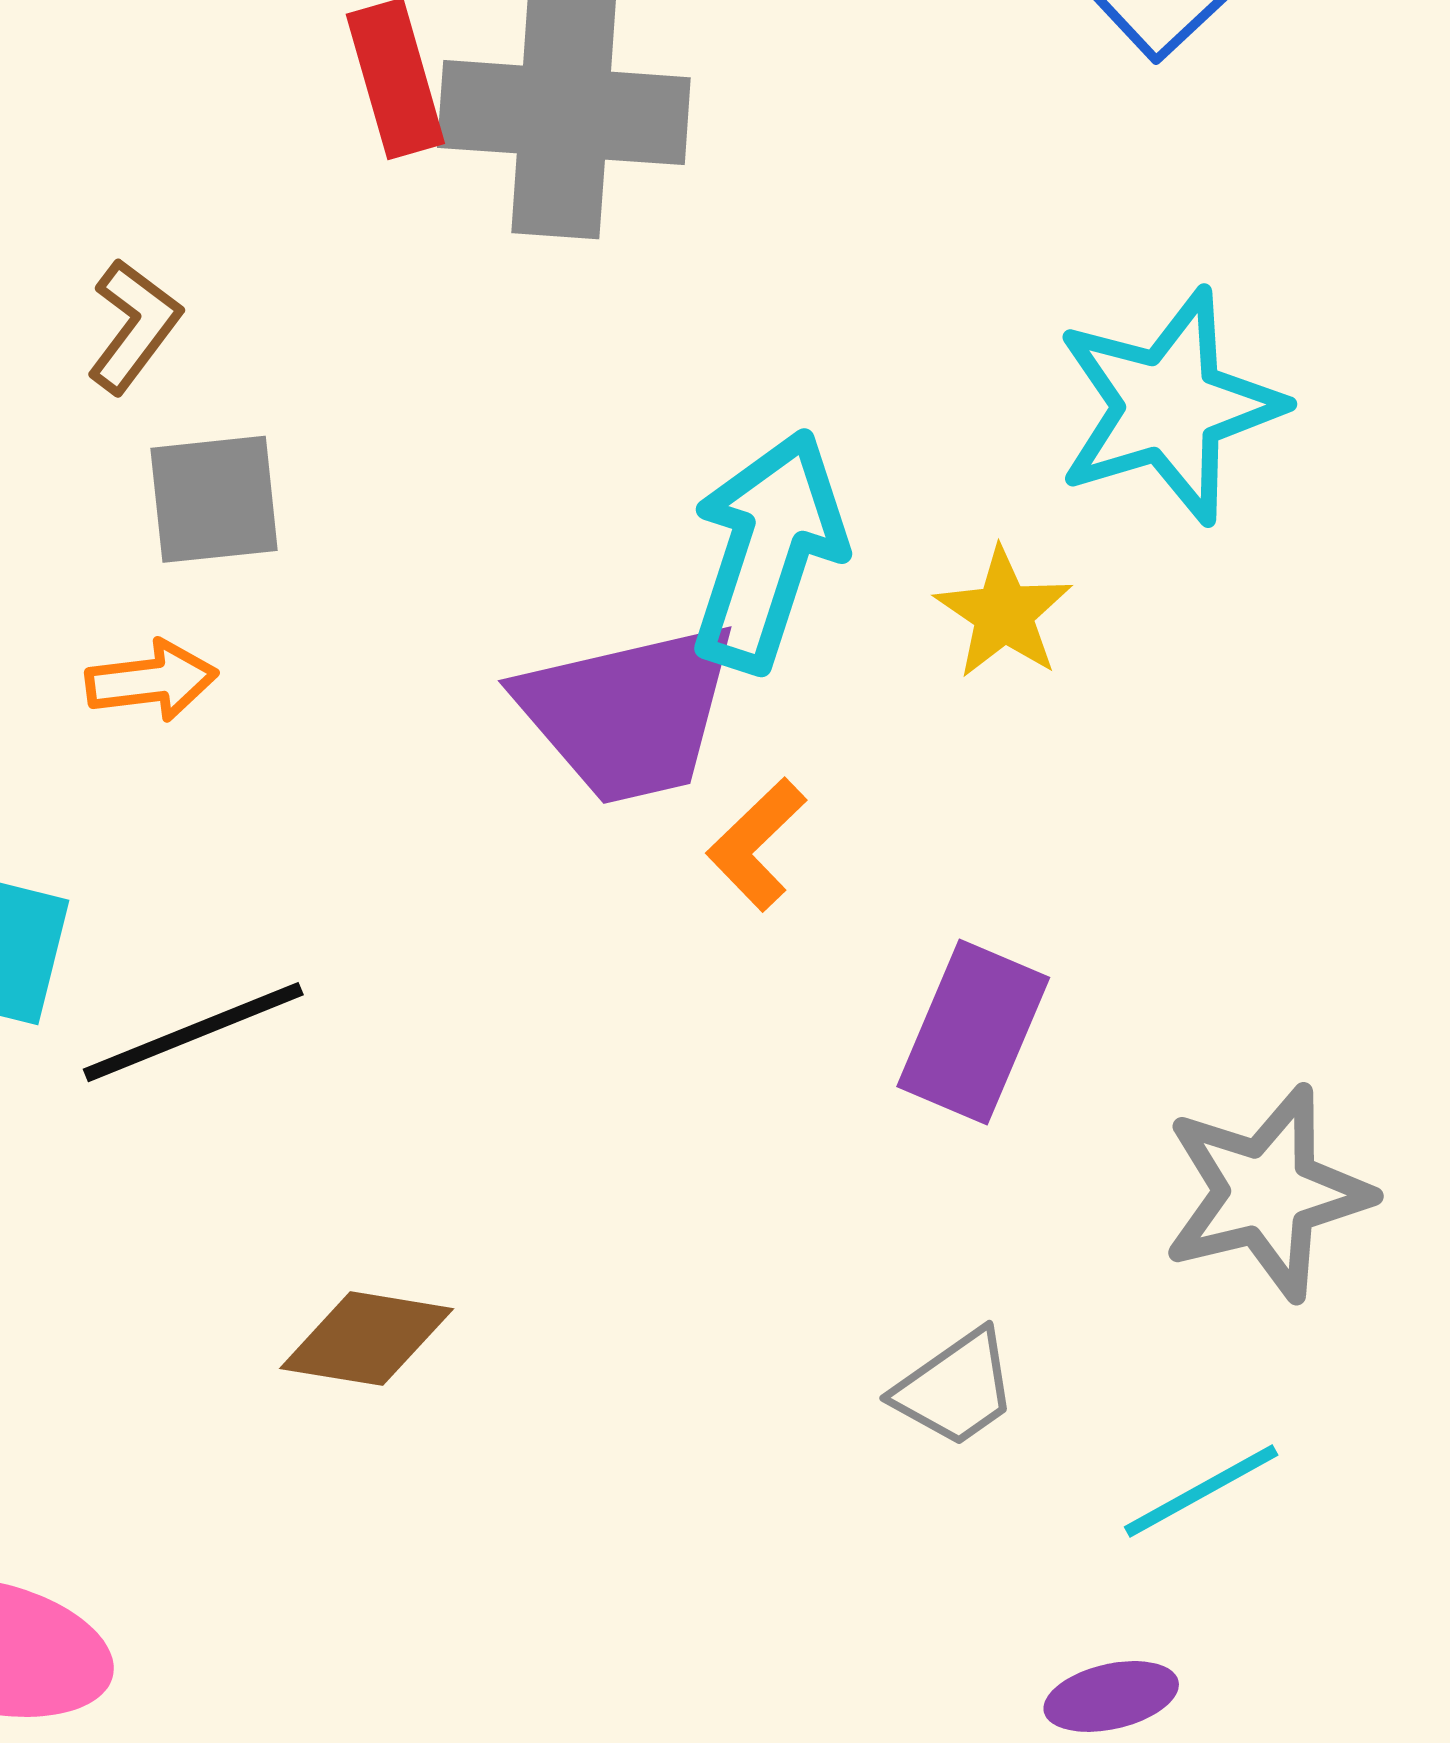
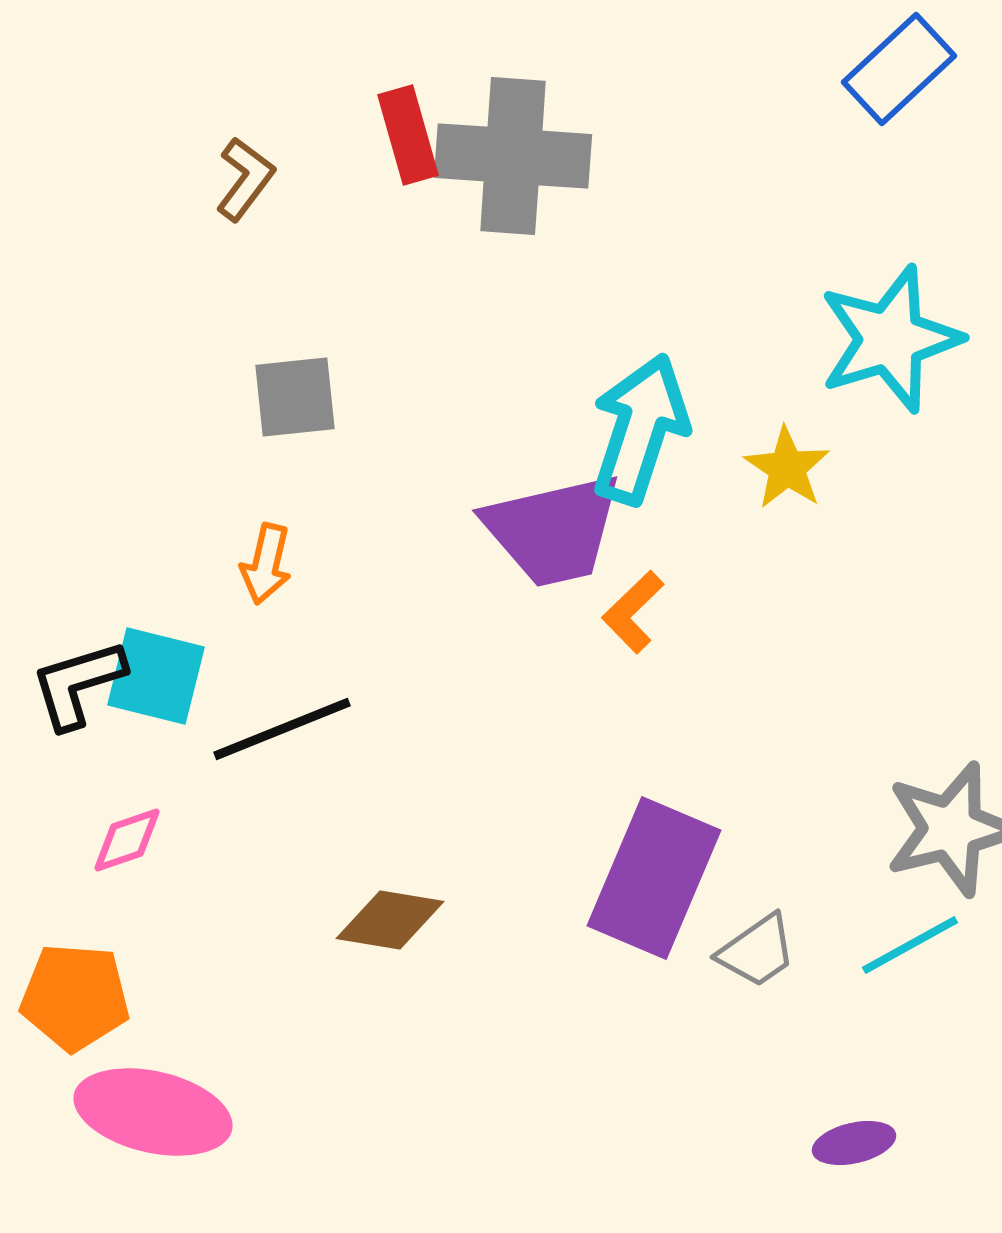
brown L-shape: (134, 326) -> (245, 179), moved
orange arrow: (152, 681) -> (266, 564), moved, turned 110
purple rectangle: (973, 1032) -> (654, 878), moved, size x1.4
cyan line: (1201, 1491) -> (910, 945), moved

